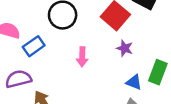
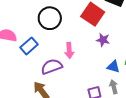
purple semicircle: (18, 79) -> (52, 67), moved

